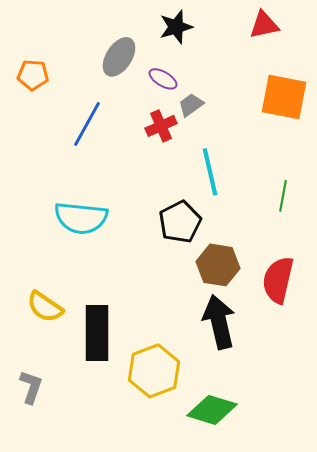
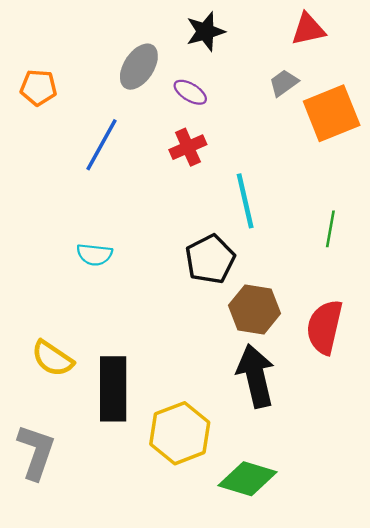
orange square: (284, 97) -> (332, 113), turned -33
gray trapezoid: (191, 105) -> (284, 83), moved
cyan semicircle: (81, 218) -> (95, 255), size x0.6
gray L-shape: (31, 387) -> (36, 452), size x1.4

